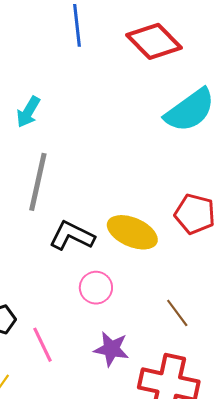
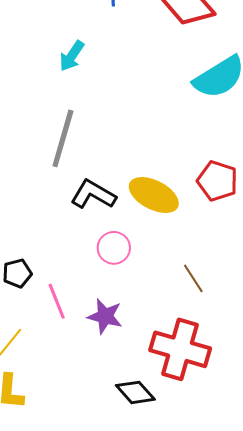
cyan arrow: (28, 112) -> (72, 56), moved
purple star: (111, 349) -> (105, 316), moved

